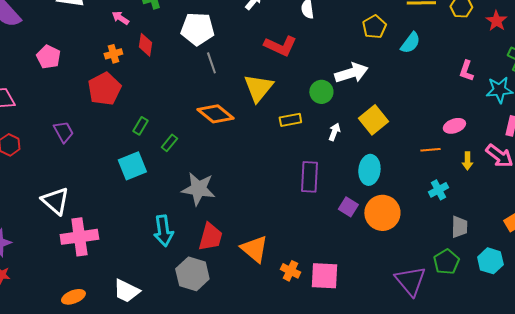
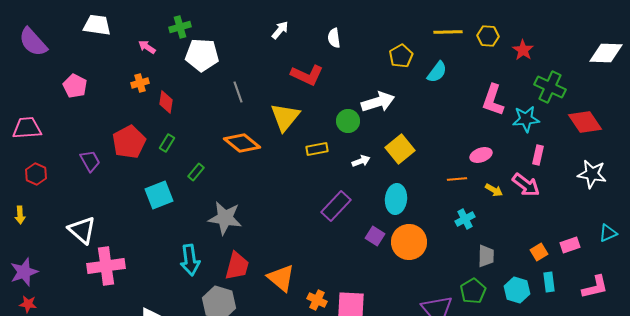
white pentagon: (197, 29) -> (202, 55), moved
red diamond: (145, 45) -> (166, 102), moved
pink L-shape: (466, 71) -> (493, 100), size x1.5
red pentagon: (104, 89) -> (129, 142), moved
green rectangle: (140, 126) -> (167, 143), moved
white arrow: (334, 132) -> (361, 161), turned 48
yellow arrow: (467, 161) -> (494, 190), turned -60
purple rectangle: (309, 177) -> (336, 206), turned 40

